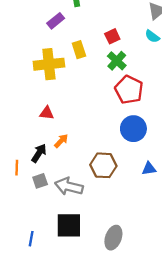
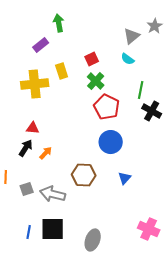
black arrow: (39, 153) -> (26, 148), moved
blue triangle: (149, 169) -> (125, 178), turned -40
blue line: (31, 239) -> (29, 232), moved

